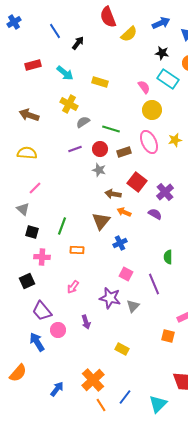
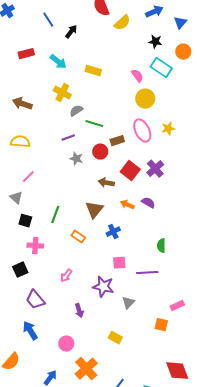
green line: (111, 129) -> (94, 124), moved
red circle: (100, 149) -> (100, 152), moved
gray star: (99, 170) -> (76, 159), moved
purple cross: (165, 192) -> (155, 169), moved
orange arrow: (124, 212) -> (127, 205), moved
orange rectangle: (77, 250) -> (78, 237), moved, turned 32
pink square: (126, 274) -> (119, 263), turned -32
purple line: (154, 284) -> (147, 273), turned -70
gray triangle: (133, 306) -> (128, 303), moved
pink circle: (58, 330) -> (66, 344), moved

